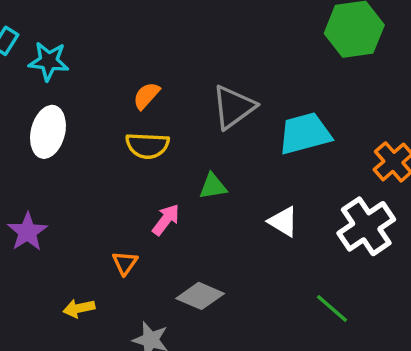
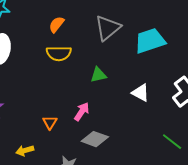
pink arrow: (166, 220) -> (82, 112), moved

